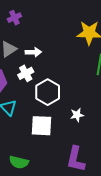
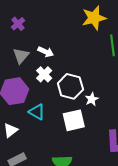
white arrow: (33, 52) -> (46, 52), turned 42
white star: (77, 115) -> (92, 99), moved

